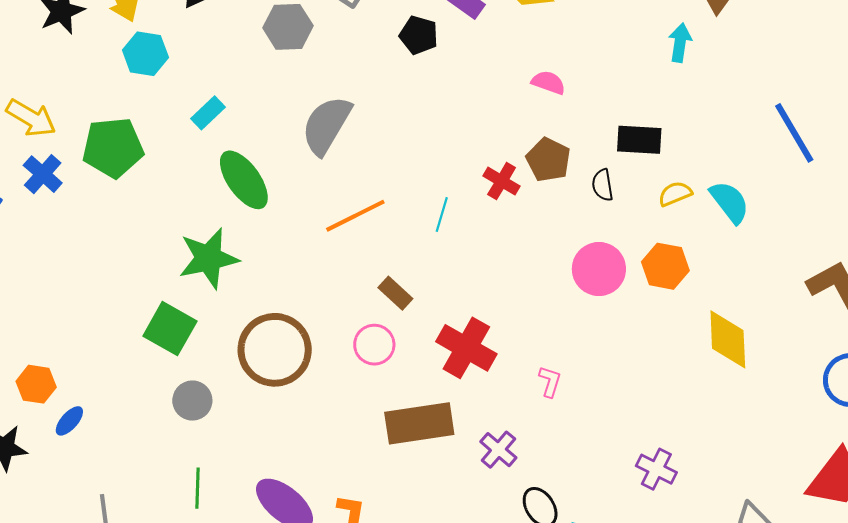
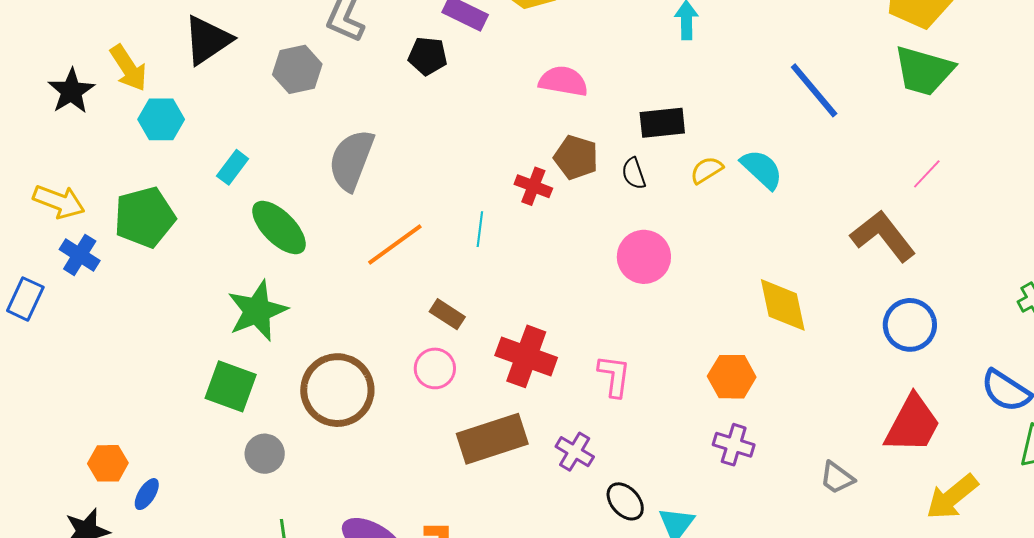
pink semicircle: (548, 82) -> (563, 81), size x1.4
orange hexagon: (665, 266) -> (732, 377), moved
pink L-shape: (550, 382) -> (614, 376), size x1.4

